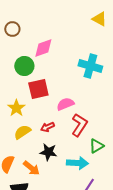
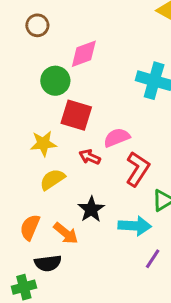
red square: (38, 89) -> (76, 115), turned 30
yellow star: (16, 108) -> (43, 144), turned 30
red arrow: (47, 127) -> (90, 157), moved, turned 48
black star: (48, 152) -> (91, 209), turned 30

